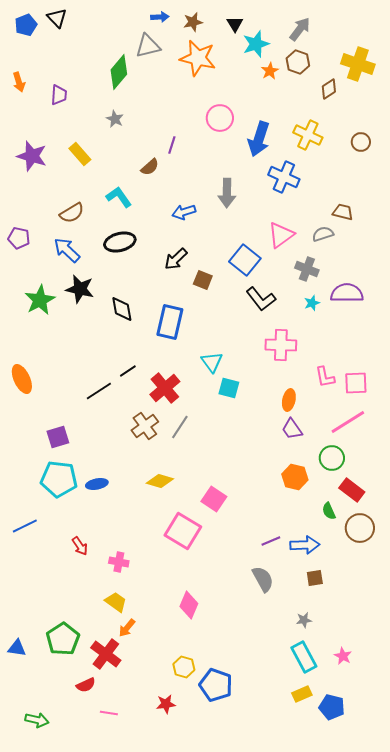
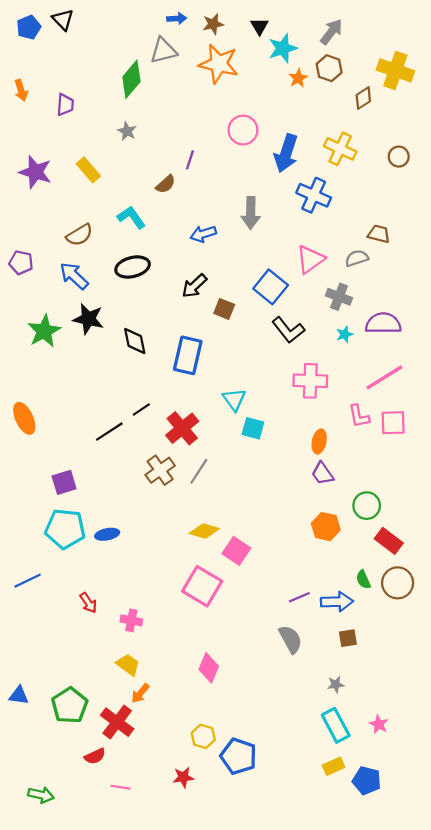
pink line: (348, 422) -> (384, 377), moved
yellow diamond: (160, 481) -> (204, 531), moved
green semicircle: (329, 511) -> (363, 580), moved
blue triangle: (17, 648) -> (19, 696), moved

